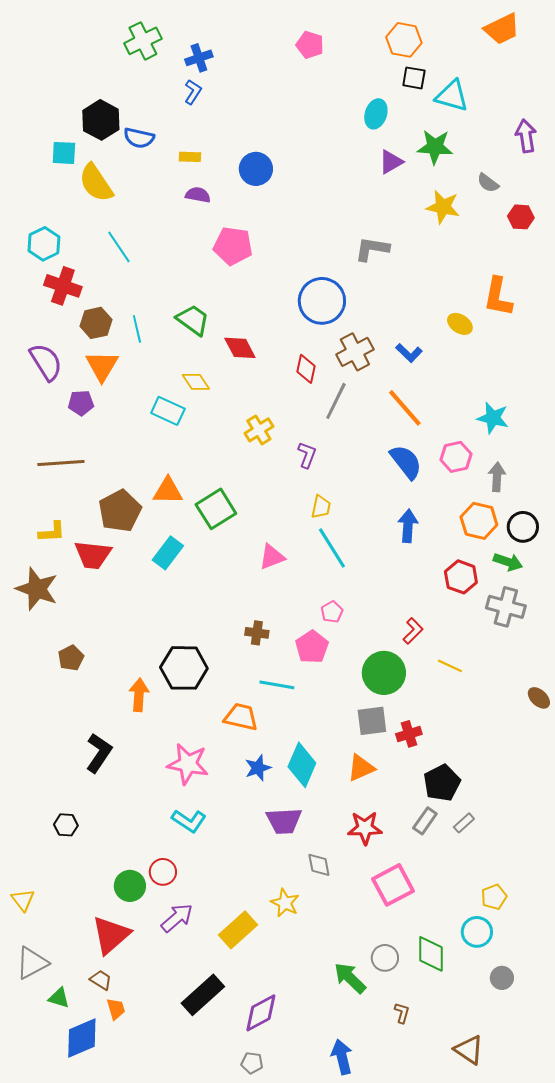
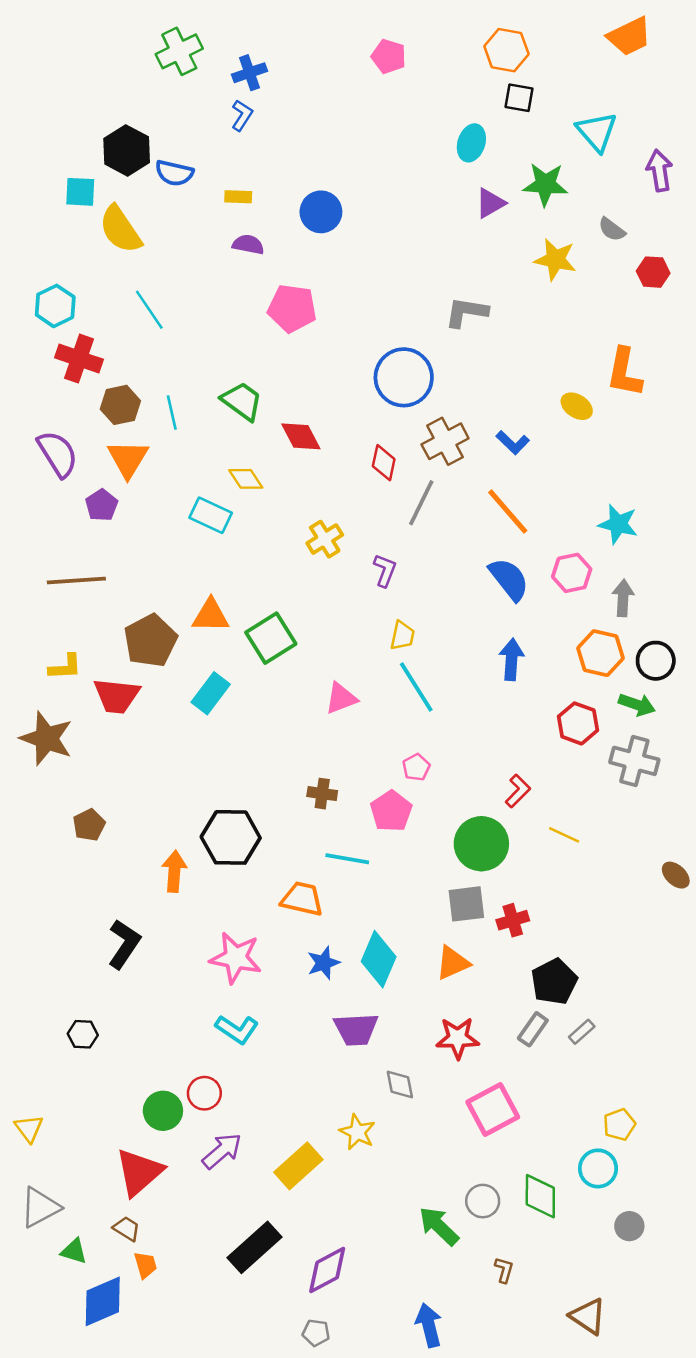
cyan triangle: (452, 96) -> (597, 132), moved, turned 33
purple pentagon: (81, 403) -> (102, 505), turned -30

